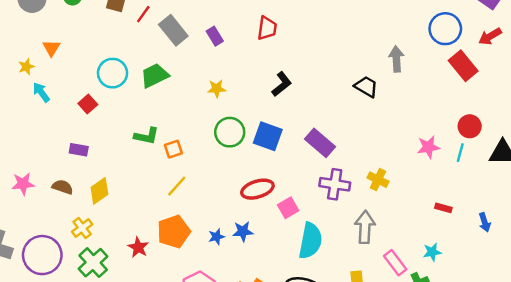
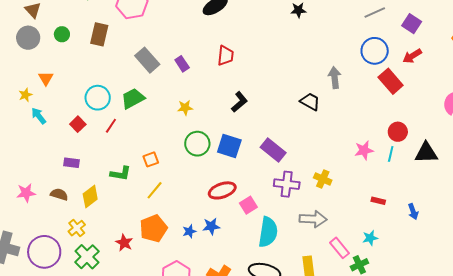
red line: (143, 14) -> (111, 126), moved
green L-shape: (147, 136) -> (121, 173), moved
gray arrow: (365, 227) -> (313, 219), turned 92

